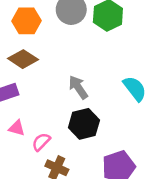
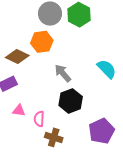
orange hexagon: (26, 21) -> (42, 42), moved
pink semicircle: (41, 142) -> (39, 119), turned -35

